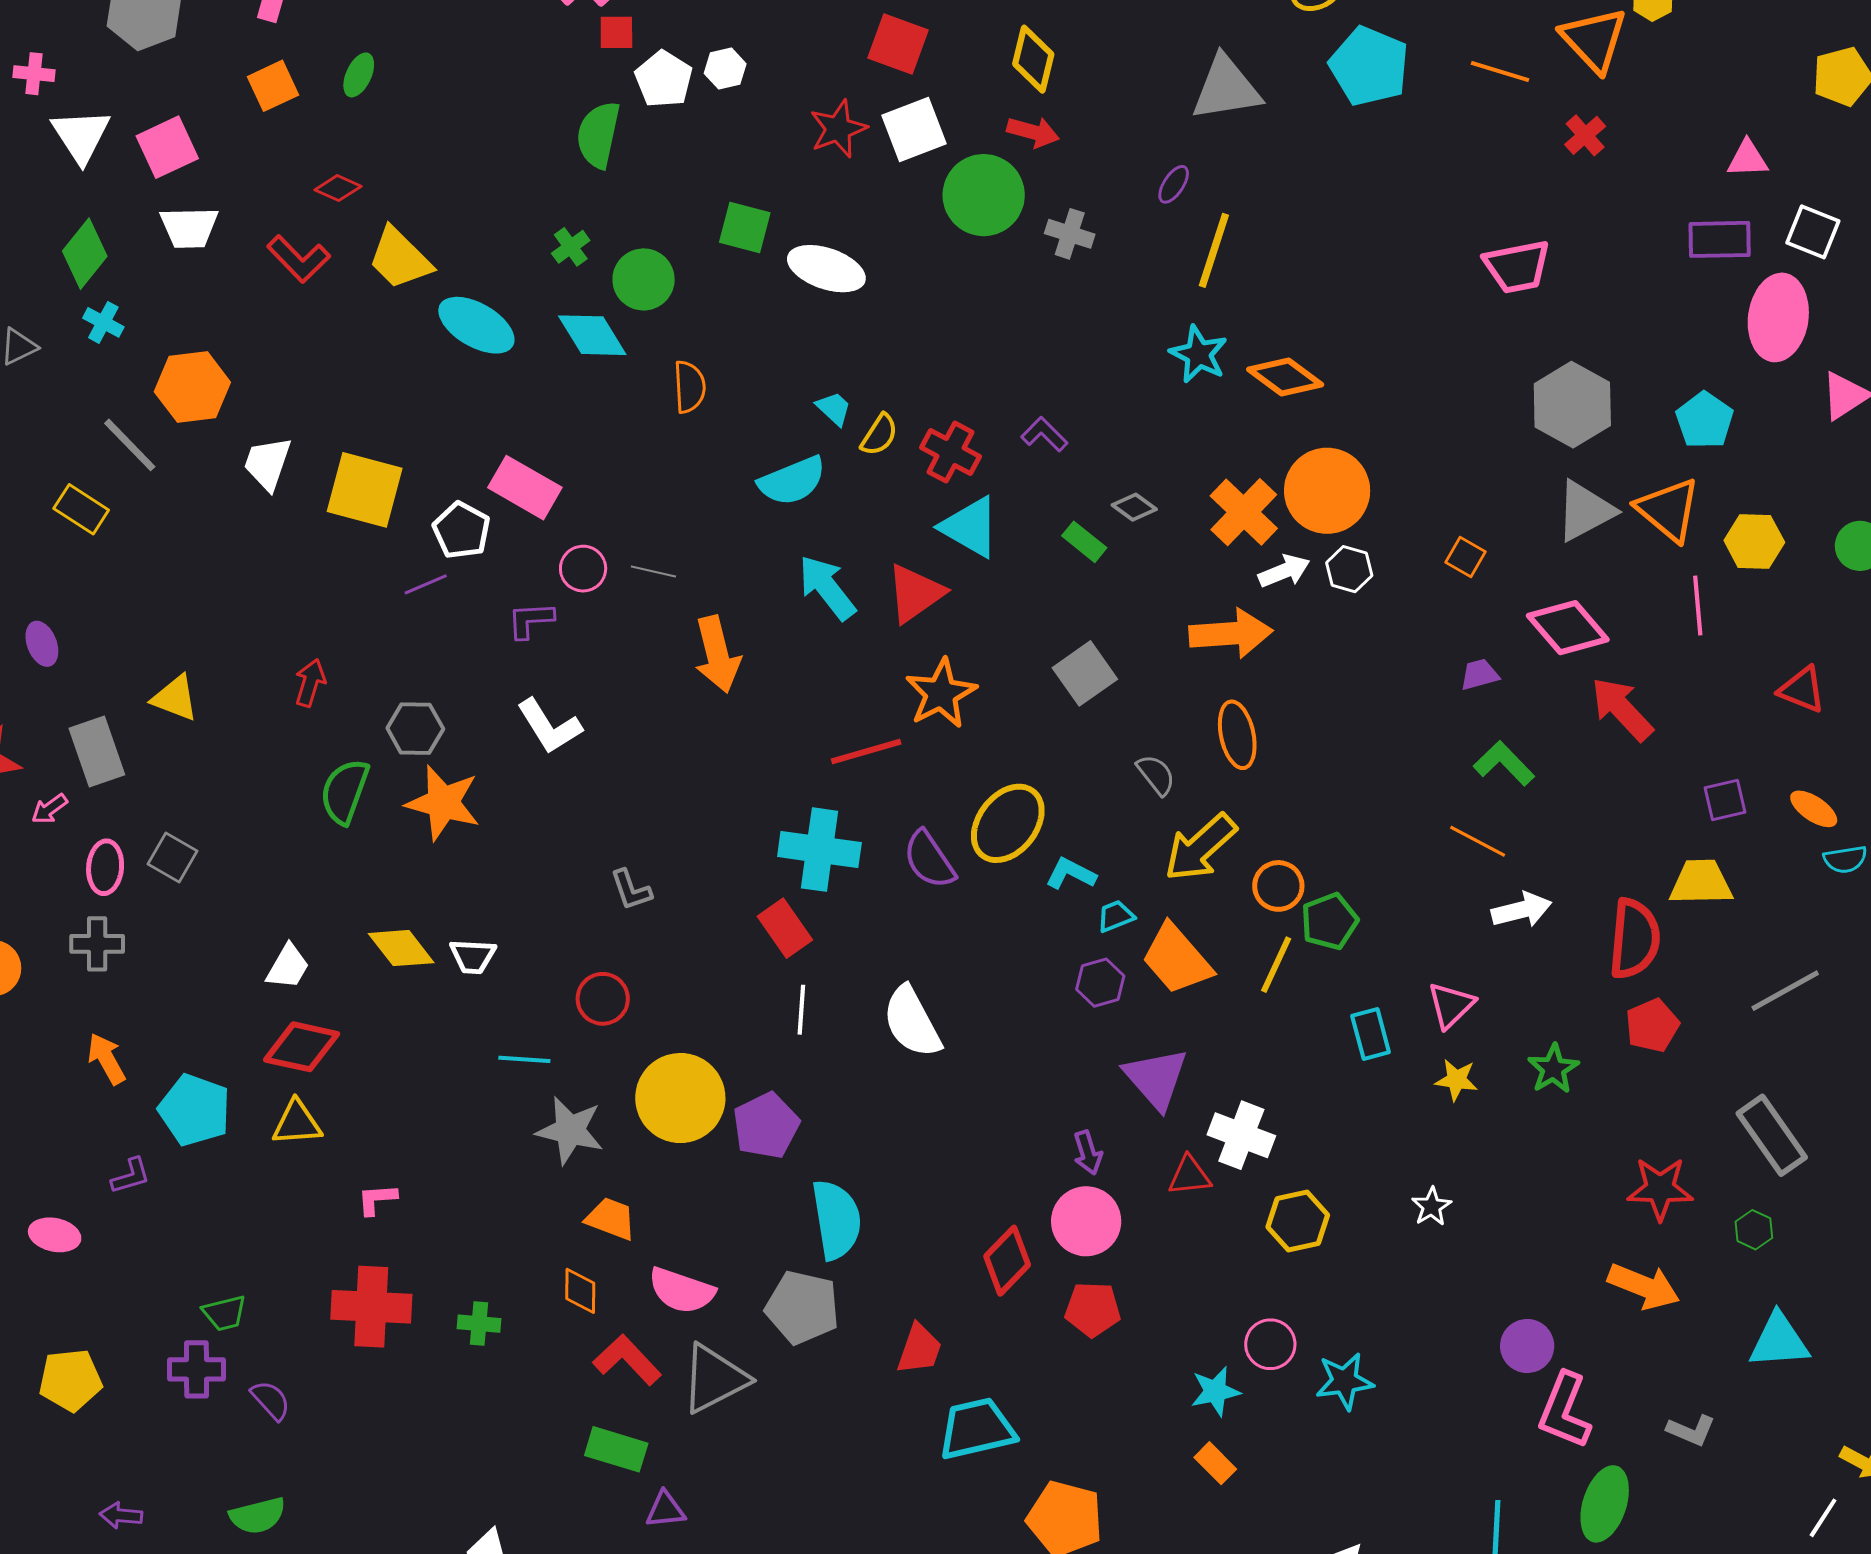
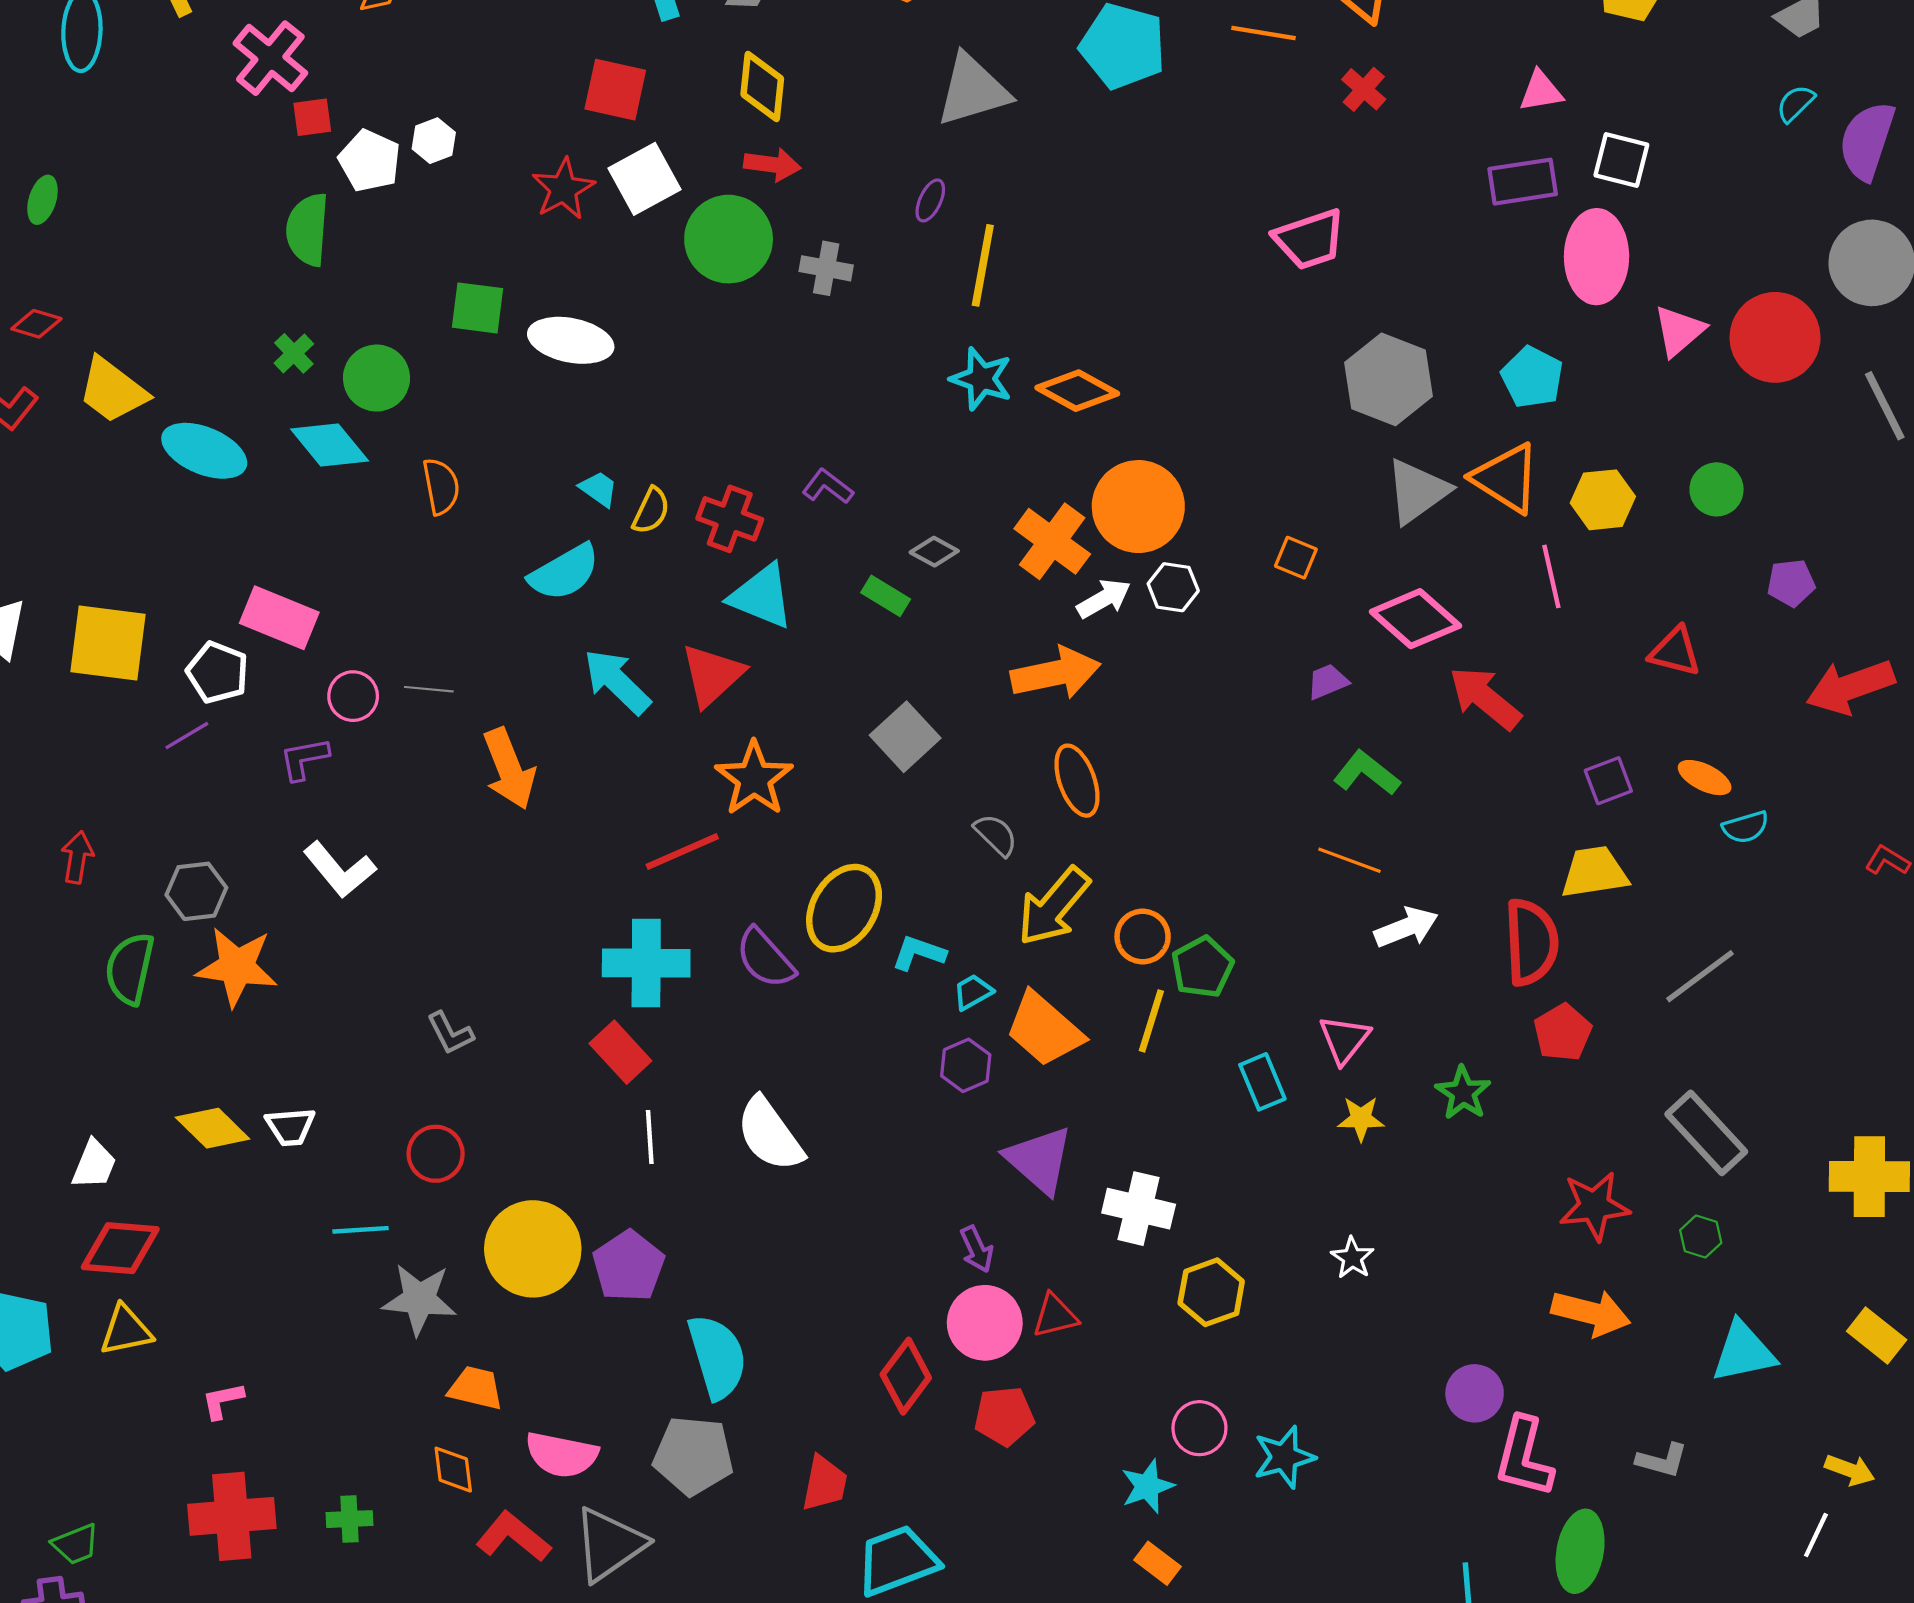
red triangle: (1189, 1176) -> (1055, 1316), moved

